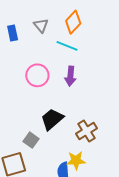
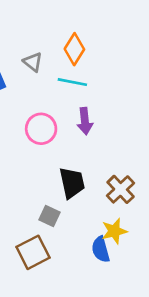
black trapezoid: (52, 119) -> (72, 183), turned 130

